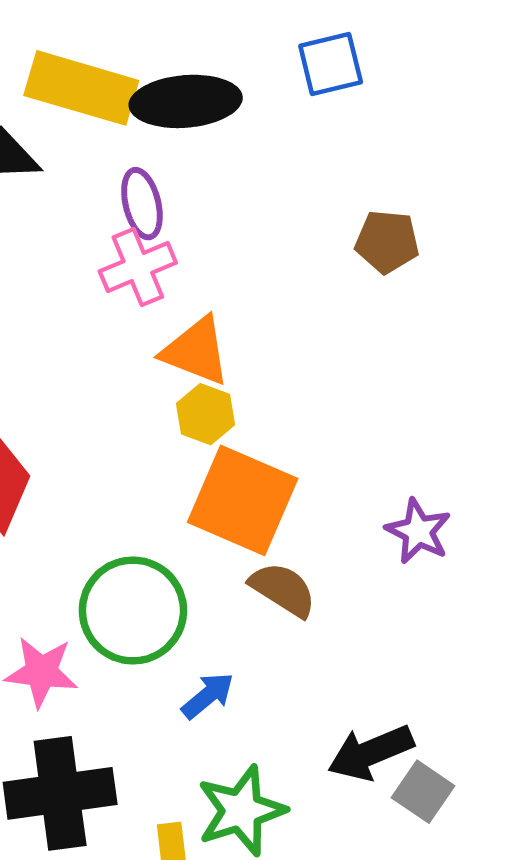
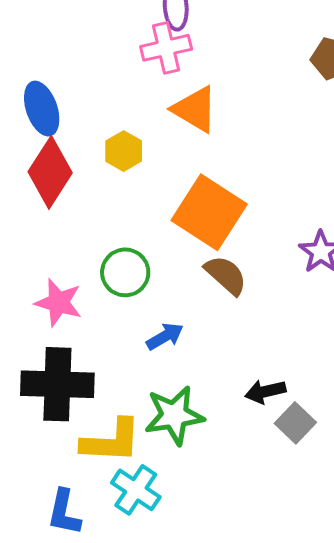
yellow hexagon: (205, 414) -> (124, 151), moved
green circle: (133, 611) -> (125, 272), size x0.7
black arrow: (371, 753) -> (265, 392), size x0.7

